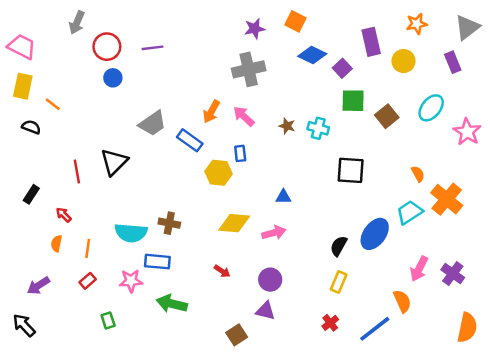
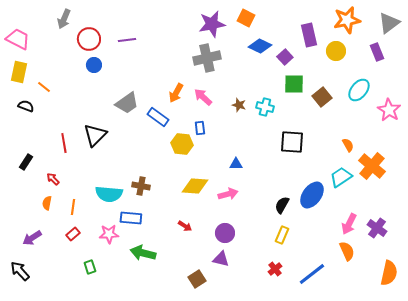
orange star: (417, 24) -> (347, 20), size x1.5
purple star: (255, 29) -> (212, 24), size x1.5
orange semicircle: (402, 301) -> (347, 251), moved

